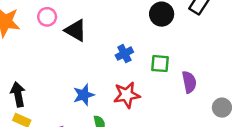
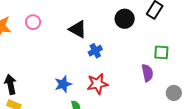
black triangle: (76, 30) -> (78, 29), moved
green square: (160, 64) -> (161, 52), moved

